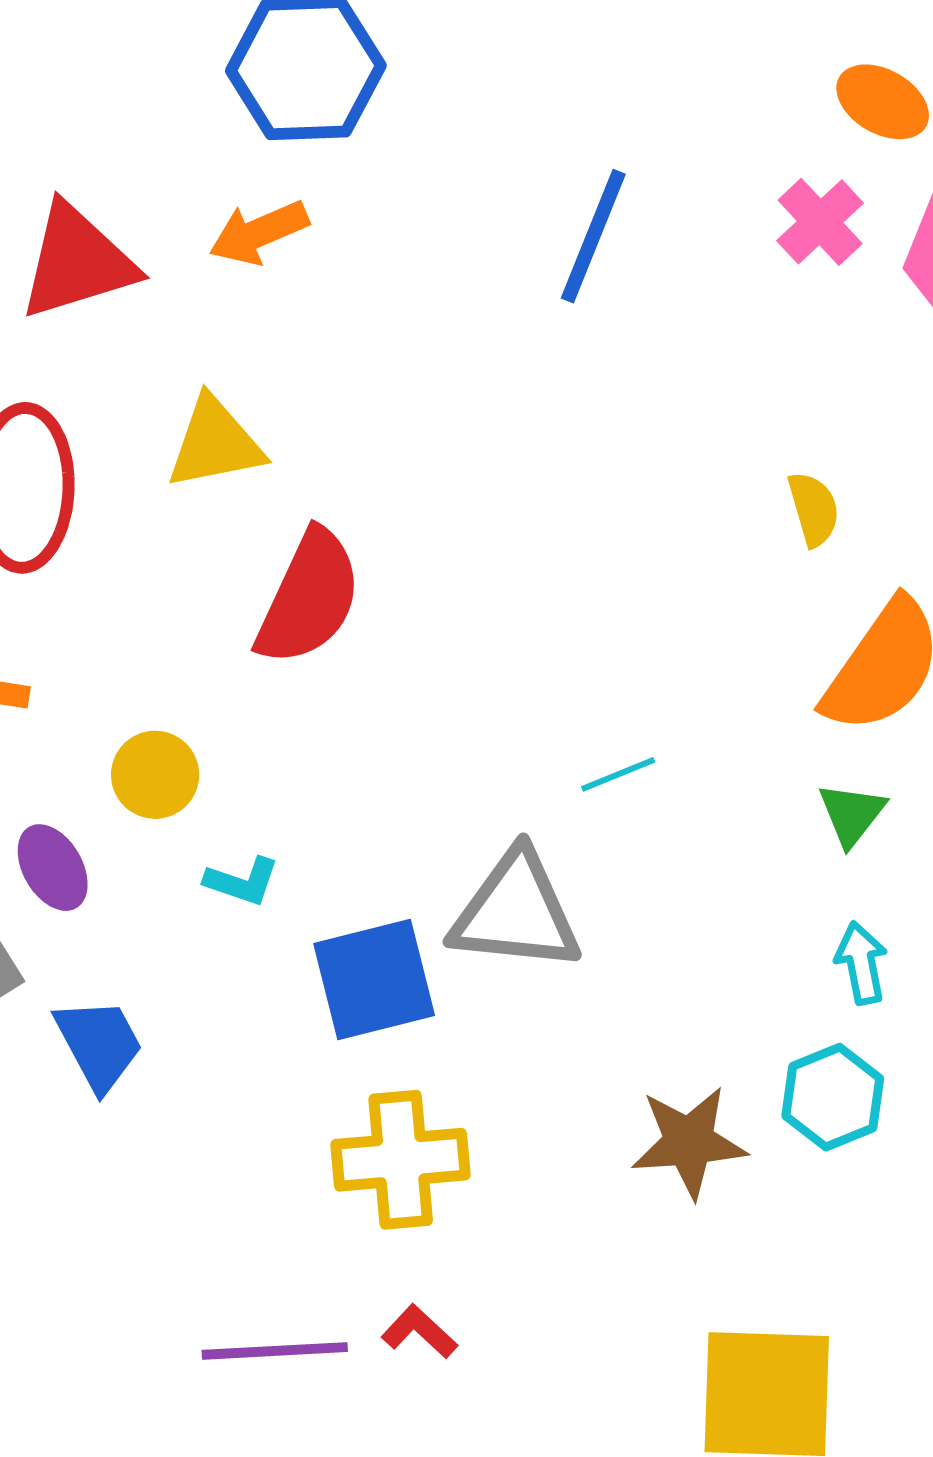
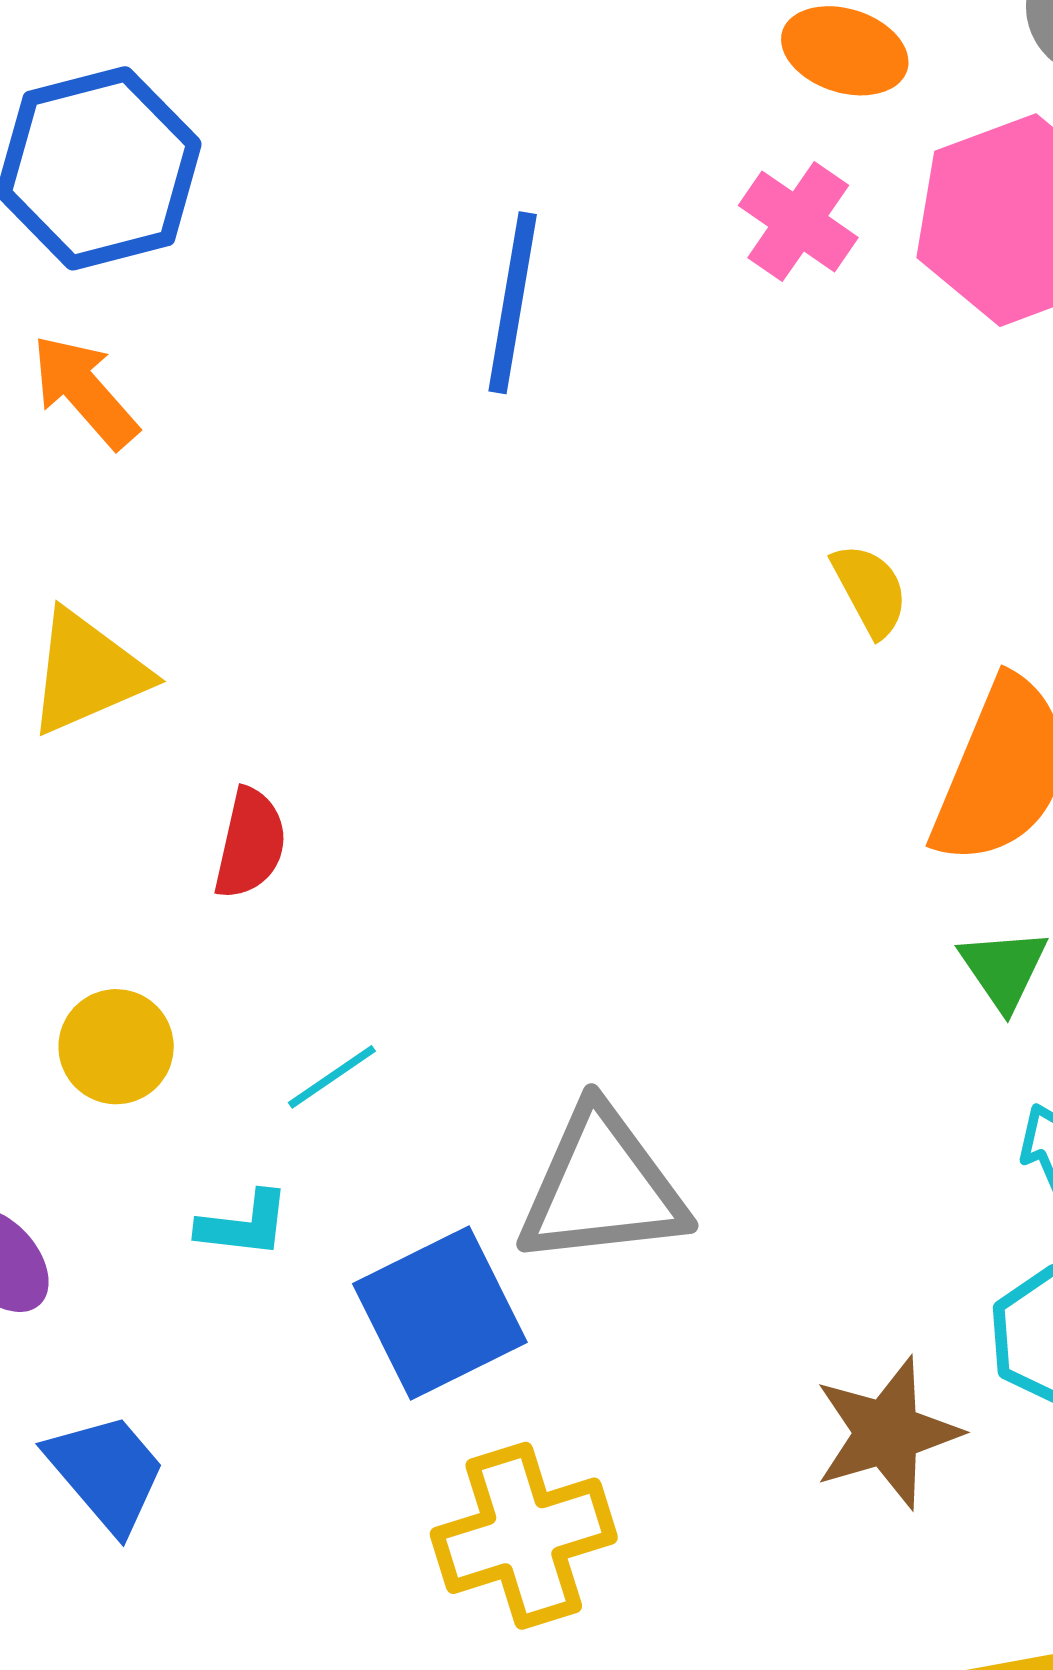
orange arrow: (259, 233) -> (85, 391), turned 84
red semicircle: (309, 598) -> (250, 844), size x0.6
cyan line: (618, 774) -> (332, 1077), moved
yellow circle: (155, 775) -> (116, 1047), moved

